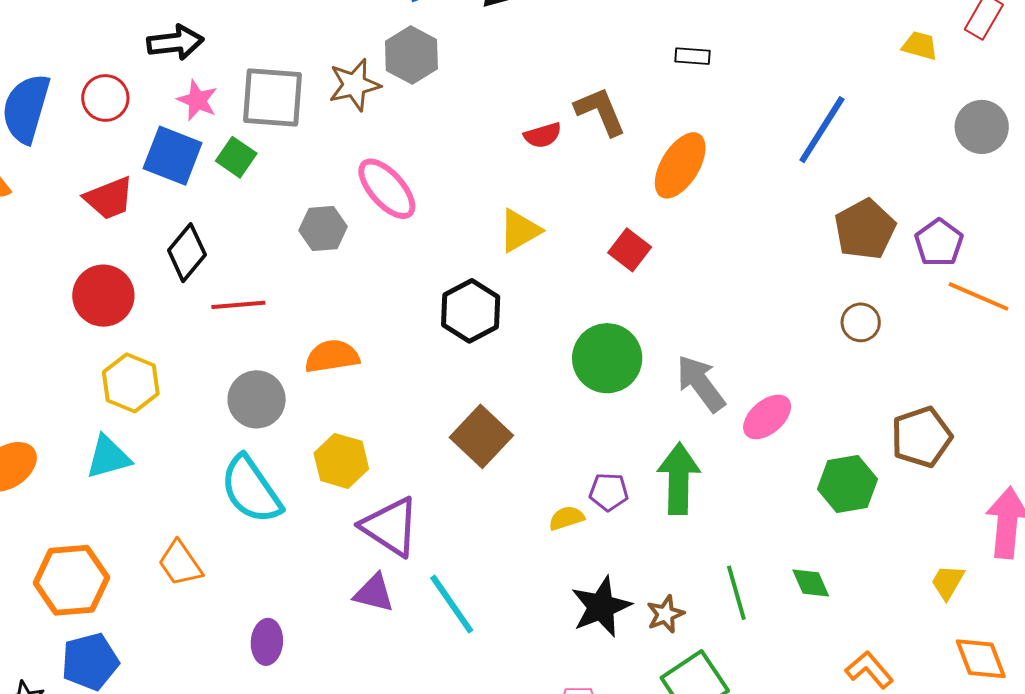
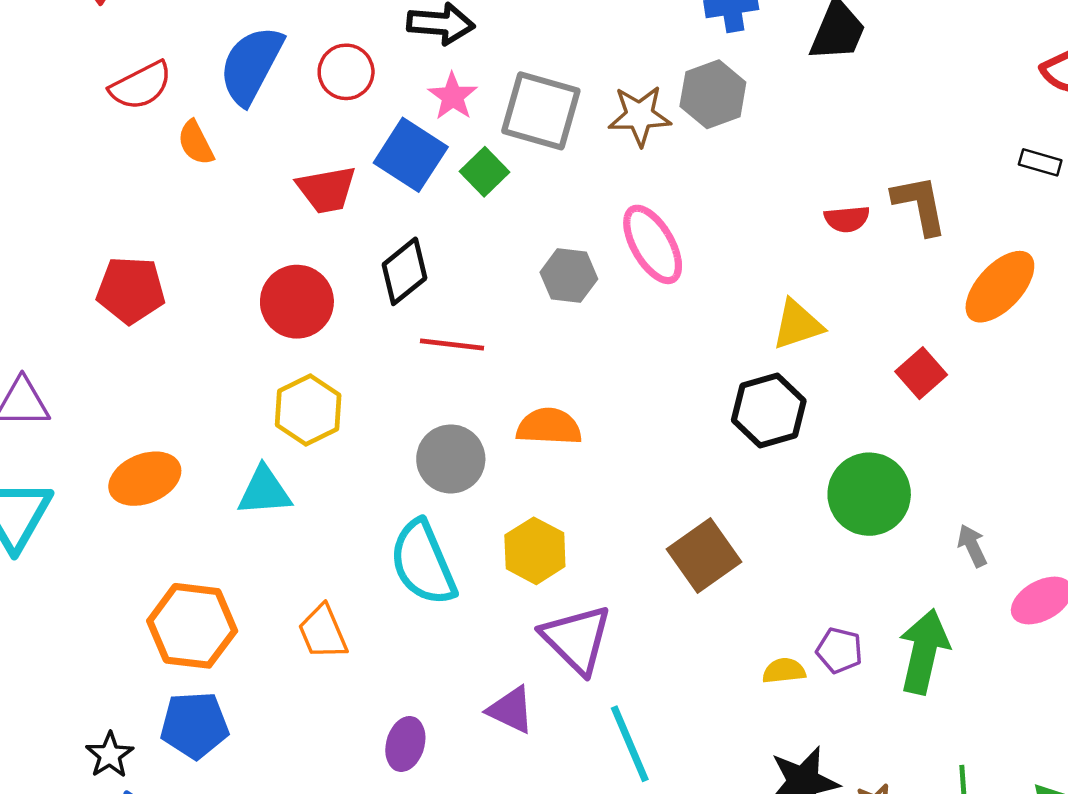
black hexagon: (471, 311) -> (769, 410), moved
gray arrow: (701, 383) -> (972, 546), size x0.6
purple triangle: (374, 593) -> (511, 710), moved

